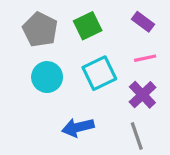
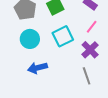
pink line: (145, 58) -> (92, 27), turned -40
blue arrow: (78, 127) -> (37, 68), moved

